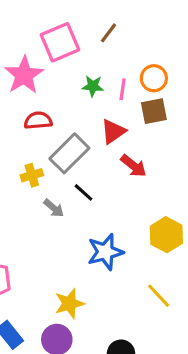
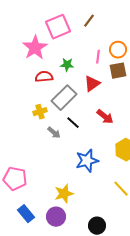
green star: (93, 86) -> (67, 65), moved
red arrow: (134, 166) -> (105, 117), moved

